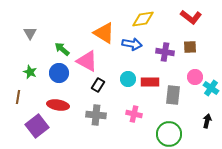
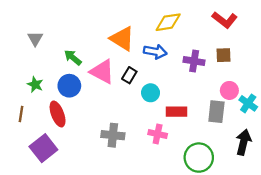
red rectangle: (150, 82) -> (176, 112), moved
black rectangle: (98, 85) -> (129, 75), moved
gray rectangle: (173, 95) -> (216, 112), moved
red ellipse: (58, 105) -> (58, 114), moved, turned 60
black arrow: (207, 121) -> (243, 142), size x1.5

